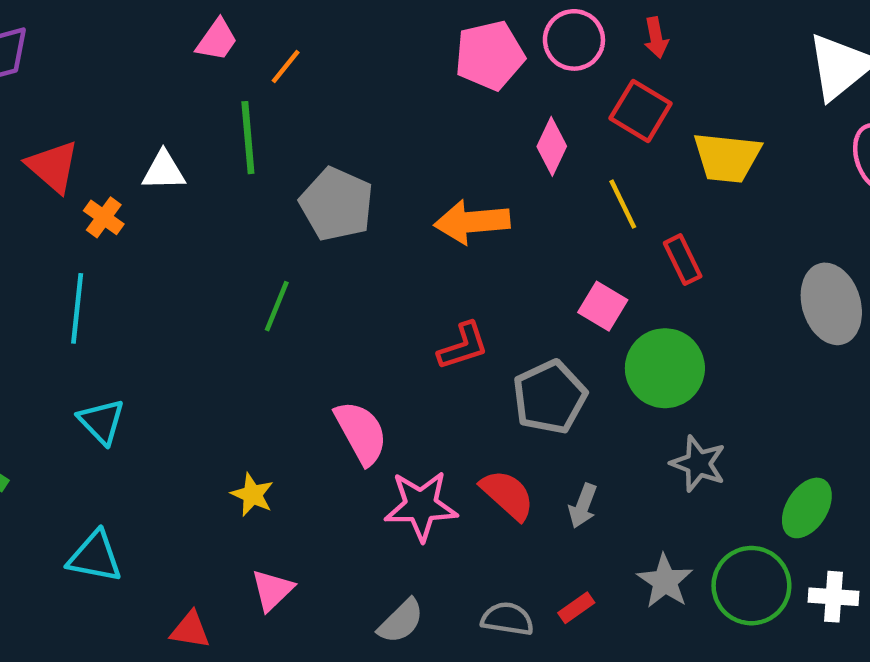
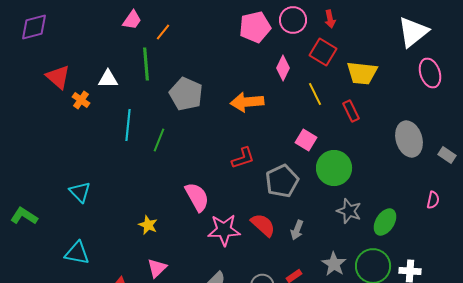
red rectangle: (683, 260) -> (351, 111), moved
cyan line: (77, 308) -> (128, 125), moved
green ellipse: (807, 508) -> (385, 222), moved

